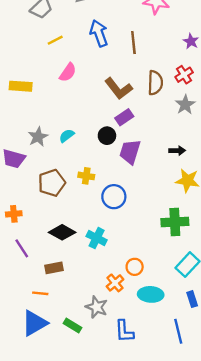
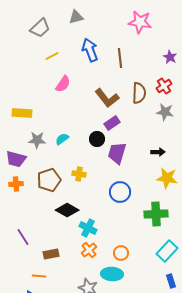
yellow rectangle: (21, 86) -> (22, 113), moved
gray star: (185, 105) -> (165, 112), turned -30
gray star: (38, 137) -> (37, 140), turned 30
blue circle: (114, 197) -> (120, 192), moved
orange cross: (14, 214) -> (16, 184), moved
black diamond: (62, 232) -> (67, 210), moved
orange cross: (115, 283) -> (89, 250), moved
cyan ellipse: (151, 294) -> (112, 274), moved

